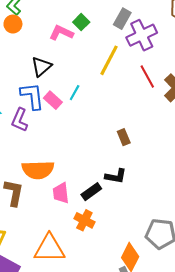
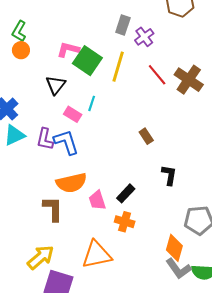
green square: (81, 22) -> (87, 61), moved, size x1.8
purple cross: (142, 35) -> (144, 37), size x0.7
blue L-shape: (32, 96) -> (66, 142), moved
black L-shape: (116, 176) -> (169, 175), moved, turned -80

